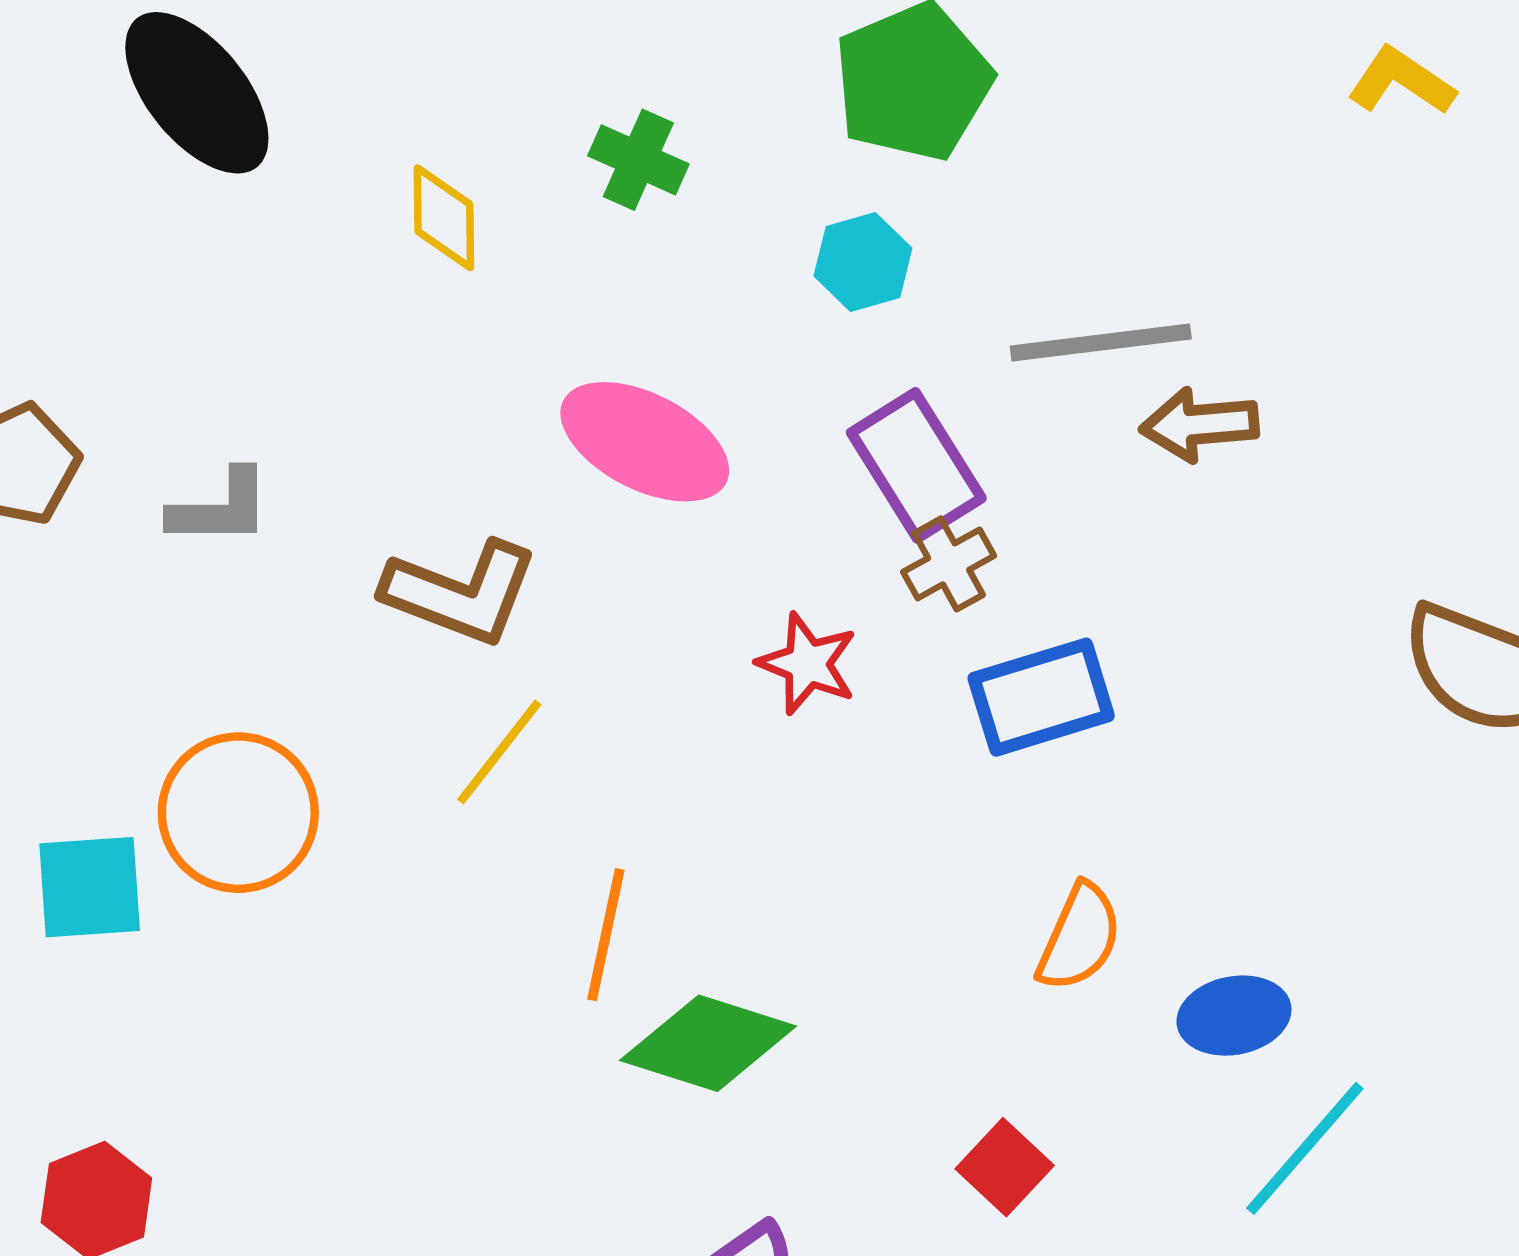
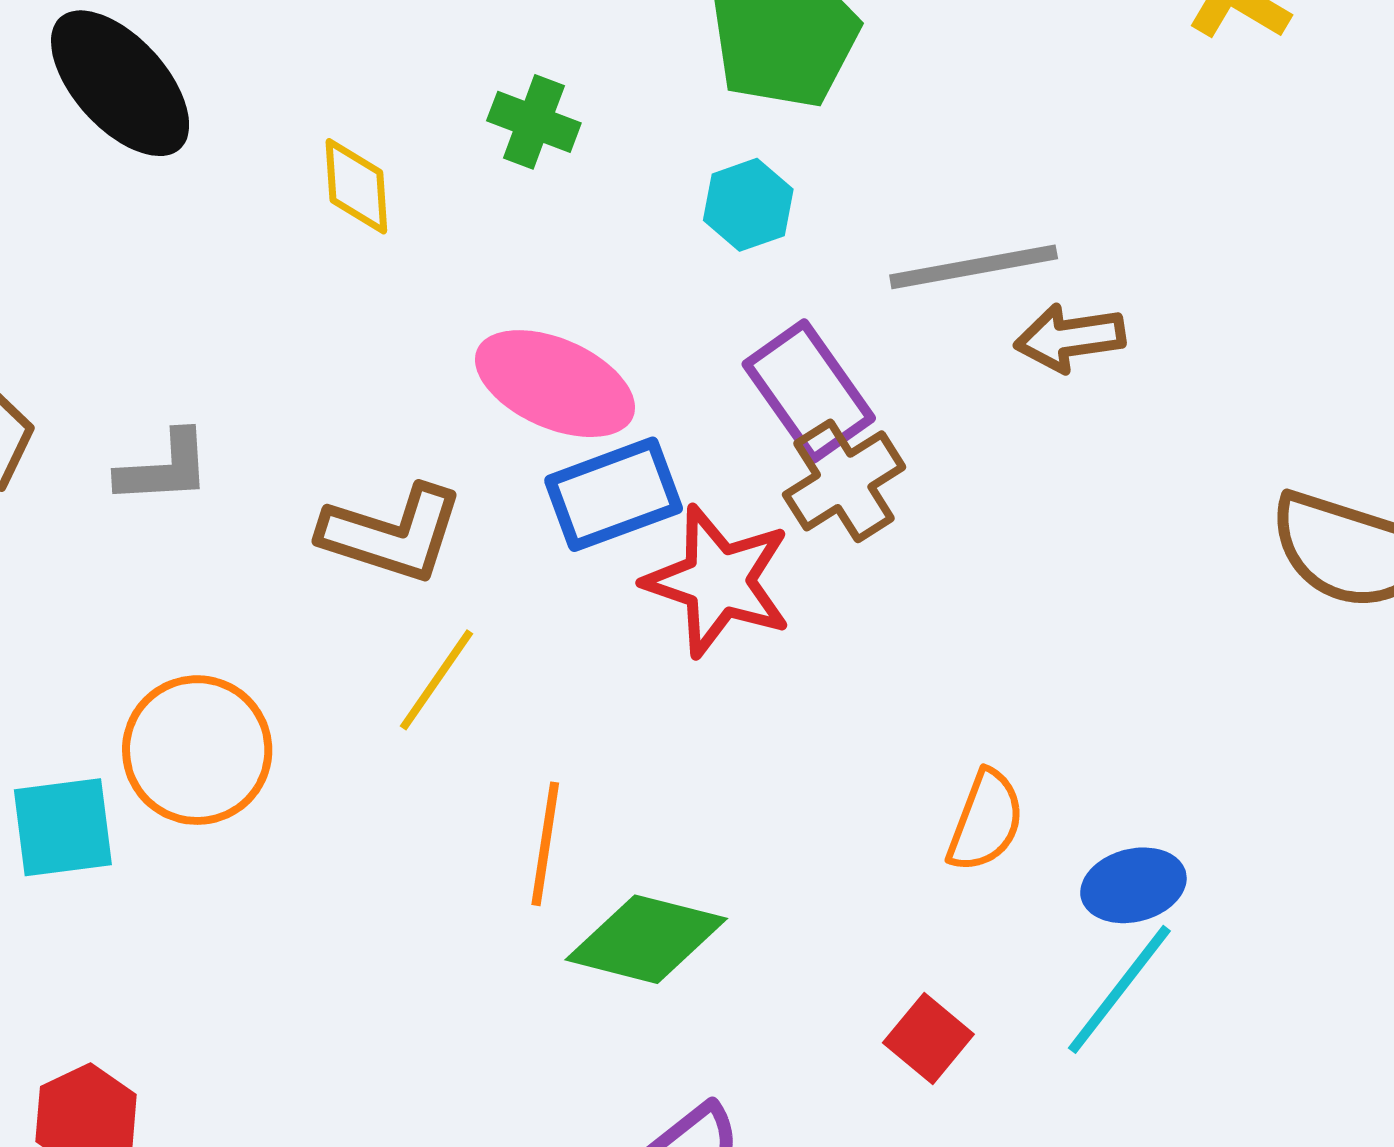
brown cross: (949, 564) -> (844, 481), size x1.4
red star: (808, 664) -> (718, 581), size x1.6
blue rectangle: (1041, 697) -> (614, 494), moved
cyan line: (1305, 1148) -> (1119, 989), moved

